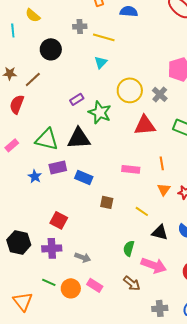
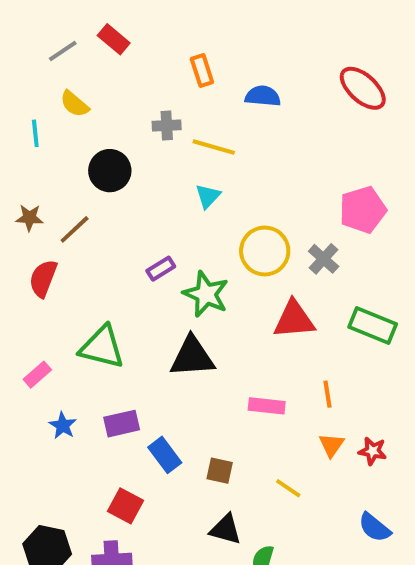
black triangle: (79, 138) -> (192, 357), moved
pink rectangle: (12, 145) -> (37, 375), moved
purple rectangle: (58, 167) -> (122, 424), moved
blue star: (35, 176) -> (63, 426), moved
blue rectangle: (84, 177) -> (165, 455), moved, turned 30
black triangle: (160, 232) -> (226, 529), moved

